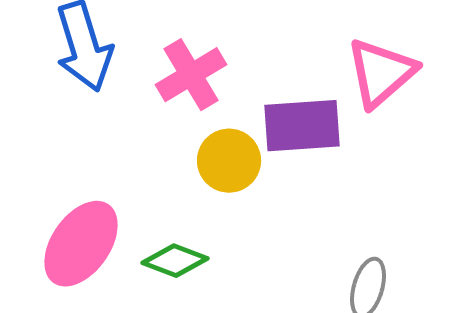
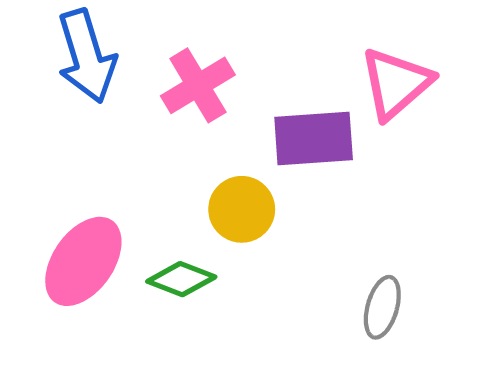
yellow circle: (229, 161) -> (242, 209), moved

